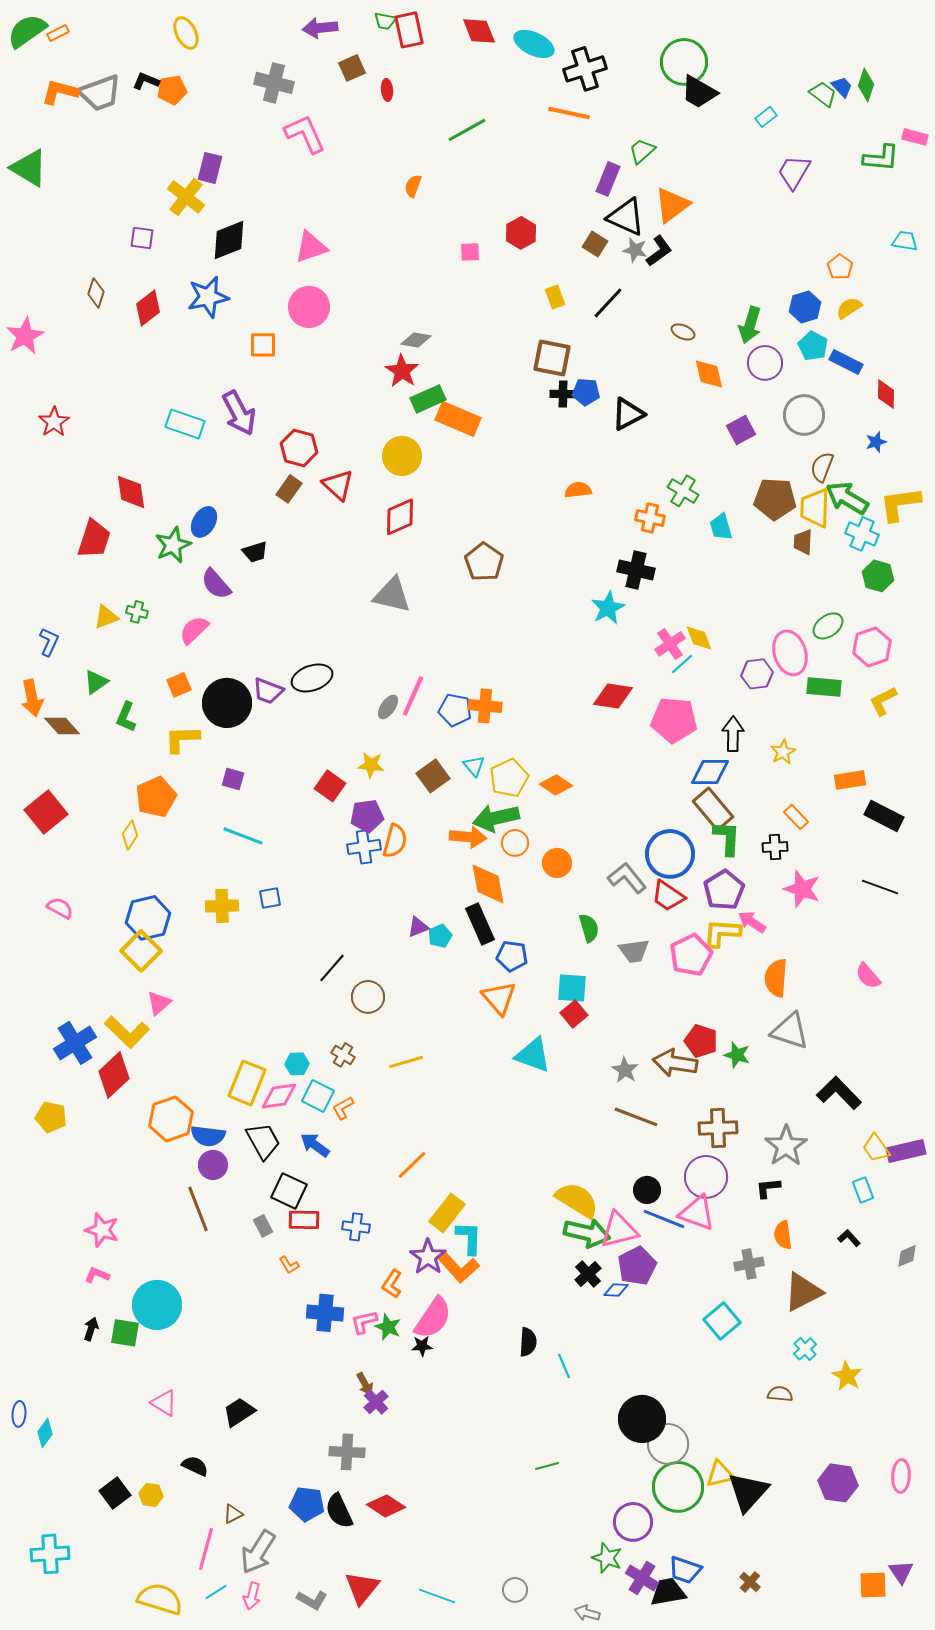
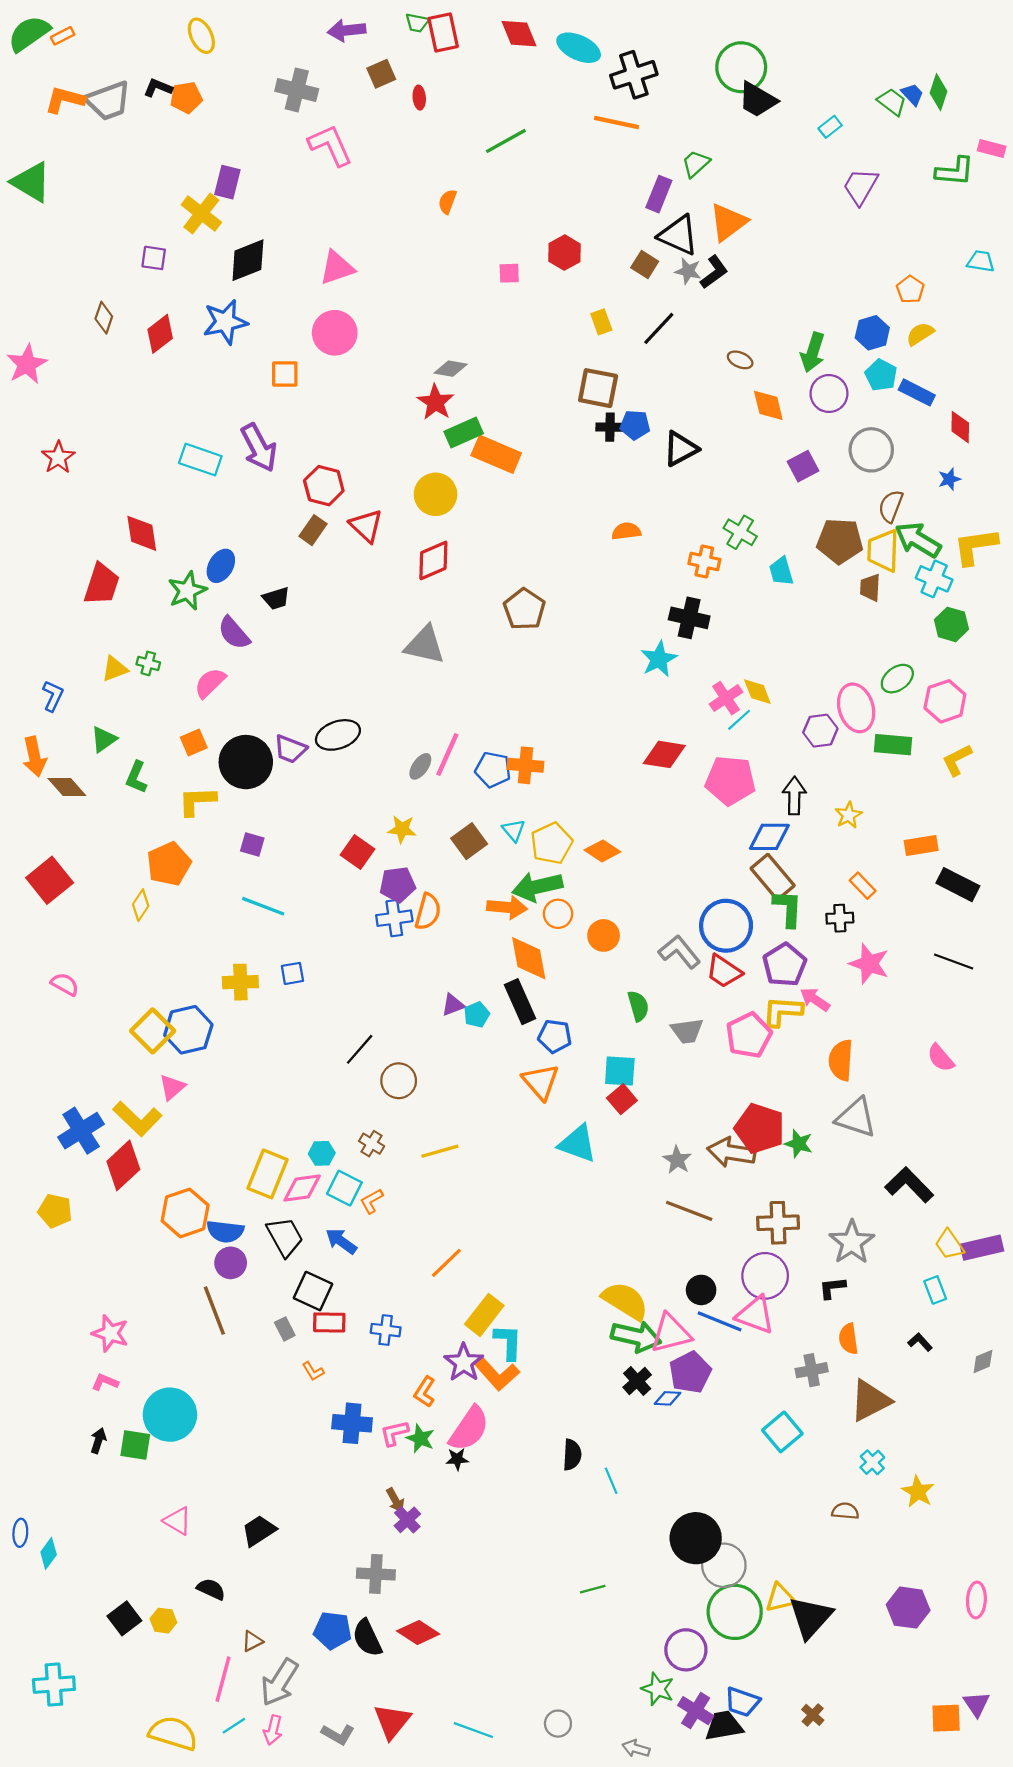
blue hexagon: (148, 918) -> (188, 1030), moved
red pentagon: (701, 1041) -> (760, 1128), size x1.4

